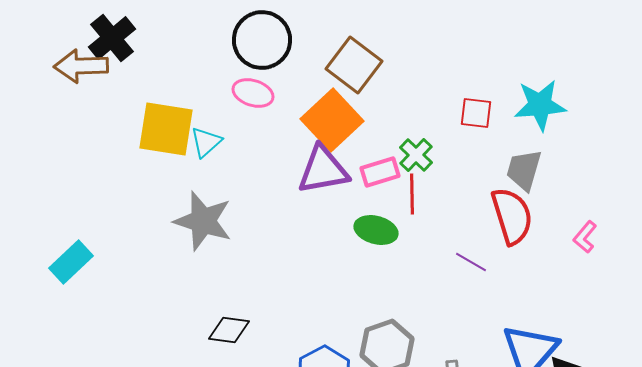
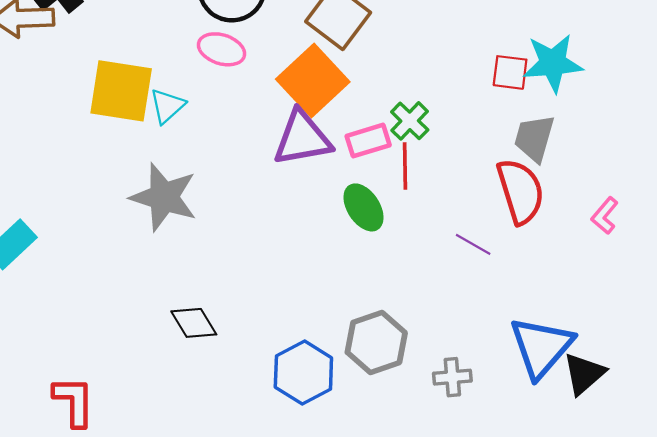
red square: (476, 113) -> (510, 72), moved
green ellipse: (376, 230) -> (363, 207), turned 42
black diamond: (229, 330) -> (194, 323), turned 51

